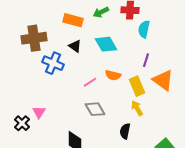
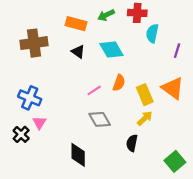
purple line: (146, 60) -> (177, 51), moved
blue cross: (53, 63) -> (30, 98), moved
orange semicircle: (113, 75) -> (119, 83), turned -84
yellow arrow: (137, 108) -> (145, 118), turned 77

